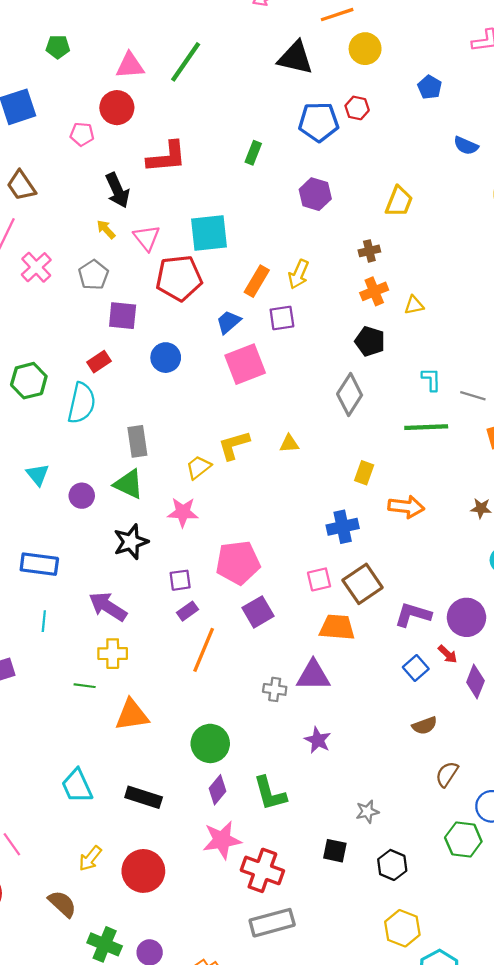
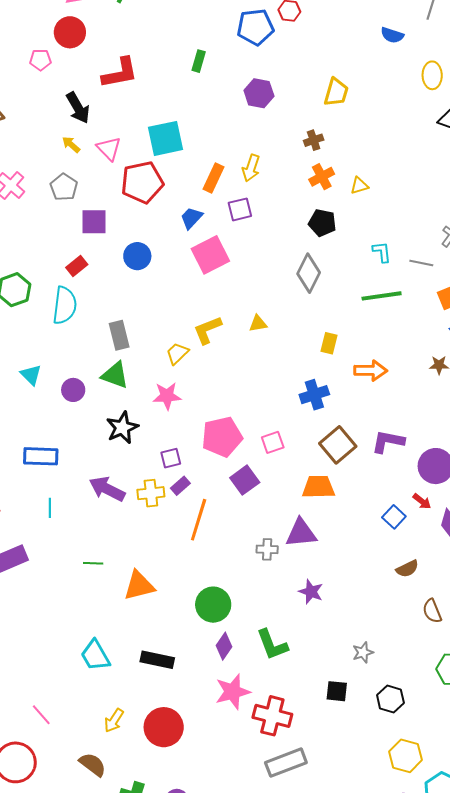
pink square: (319, 579) -> (273, 442), moved
purple L-shape: (413, 615) -> (388, 441), moved
yellow cross: (113, 654) -> (151, 493), moved
brown semicircle: (447, 774) -> (432, 611), turned -50

